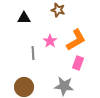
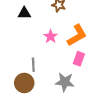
gray line: (33, 53) -> (33, 65), moved

